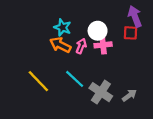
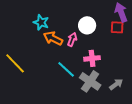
cyan star: (62, 27) -> (41, 22), moved
pink cross: (103, 45) -> (92, 58), moved
yellow line: (38, 81) -> (15, 63), moved

